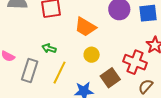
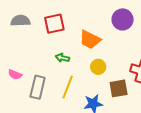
green arrow: (49, 48) -> (62, 58), moved
brown square: (110, 78) -> (119, 88), turned 30

